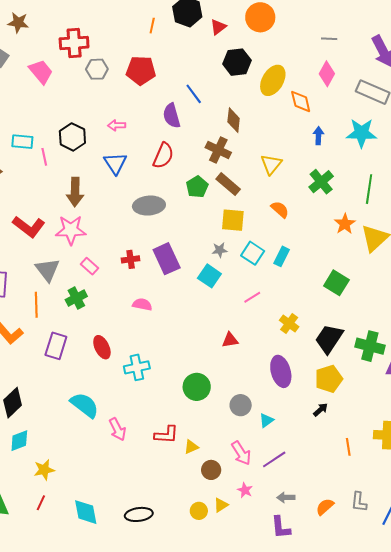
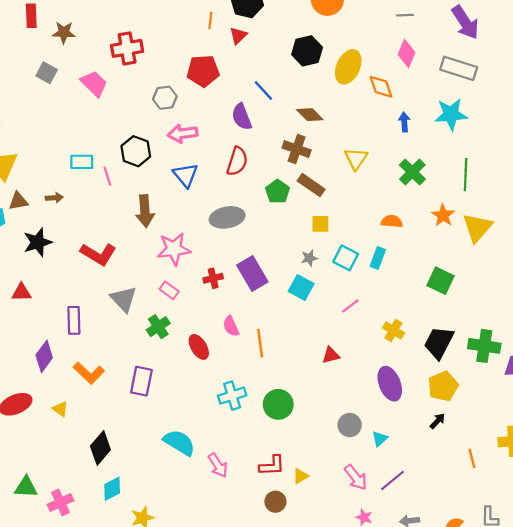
red triangle: (218, 27) -> (238, 36), moved
gray hexagon: (97, 69) -> (165, 98), moved
brown diamond: (234, 120) -> (310, 115), turned -45
pink arrow: (117, 125) -> (183, 133), size x1.5
orange semicircle: (280, 209) -> (392, 221), moved, turned -30
yellow square: (233, 220) -> (320, 224), size x0.7
pink star: (71, 230) -> (174, 249), moved
pink semicircle: (142, 304) -> (231, 326), turned -120
orange line: (36, 305) -> (260, 343), moved
red ellipse: (102, 347) -> (199, 347), moved
green circle: (197, 387) -> (278, 404), moved
brown circle: (211, 470) -> (275, 502), moved

